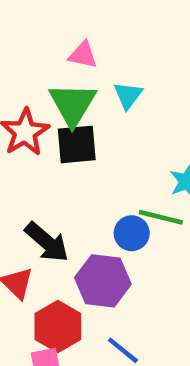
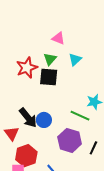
green triangle: (73, 104) -> (50, 59), size x0.6
blue circle: (132, 233) -> (44, 120), moved
purple hexagon: (103, 281) -> (70, 140), moved

